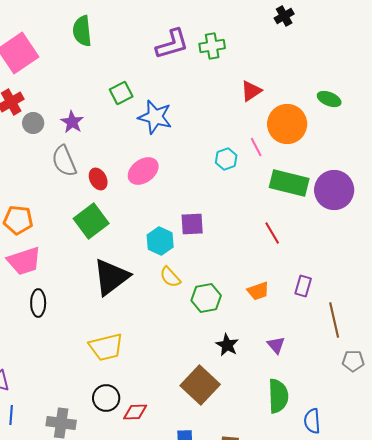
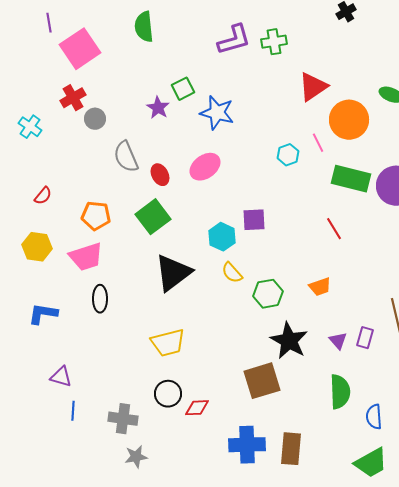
red triangle: (251, 91) -> (313, 87), size x1.4
purple star: (72, 122) -> (158, 108), moved
orange pentagon: (18, 220) -> (96, 216), moved
purple rectangle: (303, 286) -> (365, 338), moved
black star: (227, 345) -> (289, 341), size x1.6
brown square: (200, 385) -> (262, 381), turned 30

